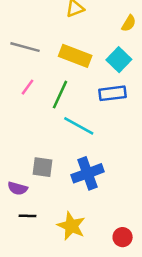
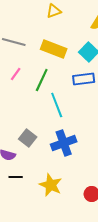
cyan line: (79, 126) -> (57, 105), turned 40
gray square: (43, 167) -> (28, 138), turned 30

